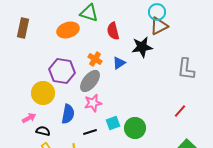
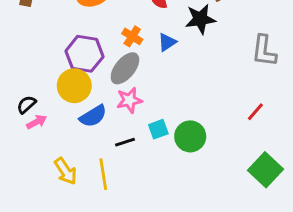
yellow circle: (43, 93) -> (74, 86), moved
blue semicircle: (68, 114) -> (93, 116), turned 48
black semicircle: (43, 131) -> (26, 105), moved, turned -56

